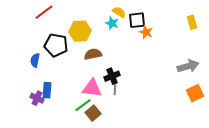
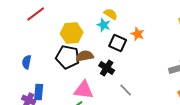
black square: (137, 20) -> (118, 43), moved, turned 30
black pentagon: (56, 45) -> (68, 57), moved
black cross: (112, 76) -> (107, 68), moved, turned -35
gray line: (115, 88) -> (126, 90), moved, turned -48

